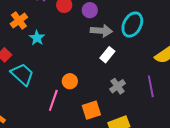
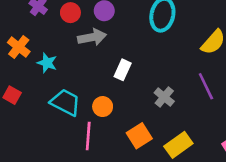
gray arrow: (101, 31) -> (92, 37), moved
white rectangle: (107, 55) -> (123, 70), moved
cyan trapezoid: (22, 74) -> (65, 102), moved

